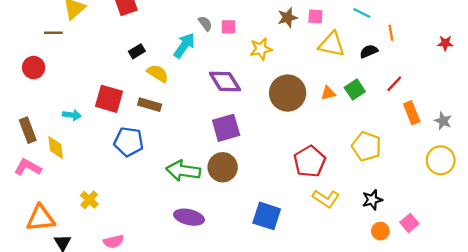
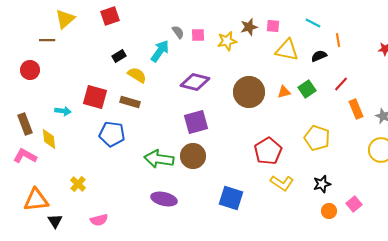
yellow star: (261, 49) -> (227, 41), moved
purple diamond: (225, 81) -> (195, 82), turned -44

